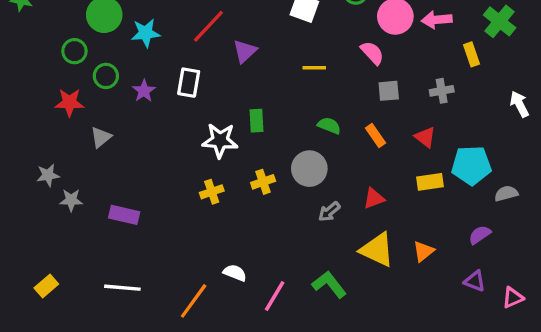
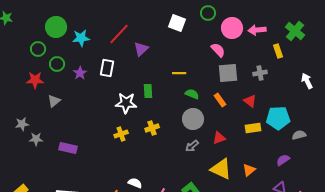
yellow line: (314, 68) -> (179, 73), moved
gray square: (389, 91) -> (228, 73), size x1.5
gray circle: (309, 169) -> (193, 119), moved

